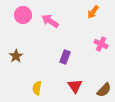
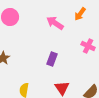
pink arrow: (50, 21) -> (55, 23), moved

